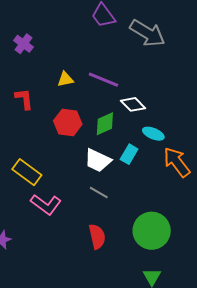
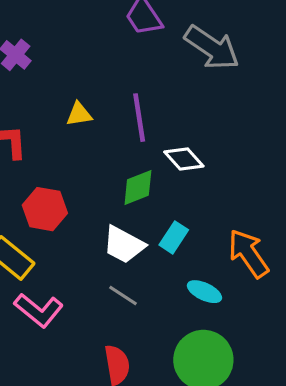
purple line: (103, 80) -> (139, 118), turned 56
red hexagon: (68, 123) -> (45, 209), moved
cyan ellipse: (153, 134) -> (204, 292), moved

